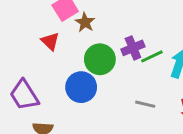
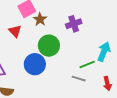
purple cross: (133, 48) -> (74, 24), moved
green line: (152, 56) -> (87, 65), moved

